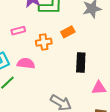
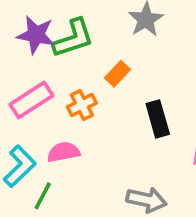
pink rectangle: (18, 31) -> (31, 100), size x1.6

